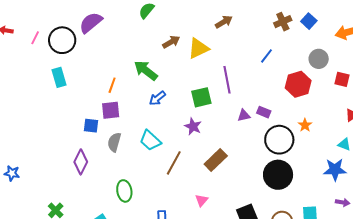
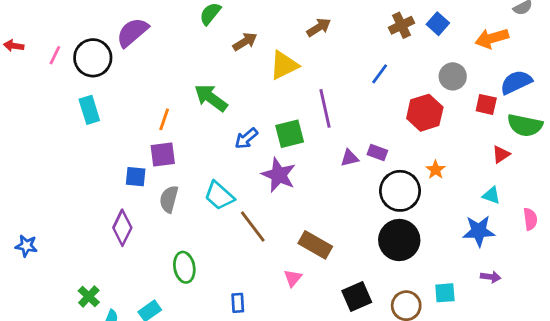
brown arrow: (171, 42) -> (245, 42), moved
blue arrow: (157, 98) -> (246, 138), moved
purple star: (193, 126) -> (279, 175), size x1.4
brown rectangle: (216, 160) -> (315, 245), moved, turned 75
brown line: (174, 163) -> (253, 226), turned -65

